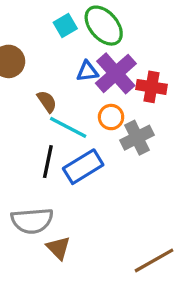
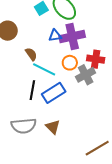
purple cross: (116, 73) -> (72, 37), turned 30
red cross: (151, 87) -> (96, 59), moved
brown triangle: (58, 248) -> (53, 127), moved

